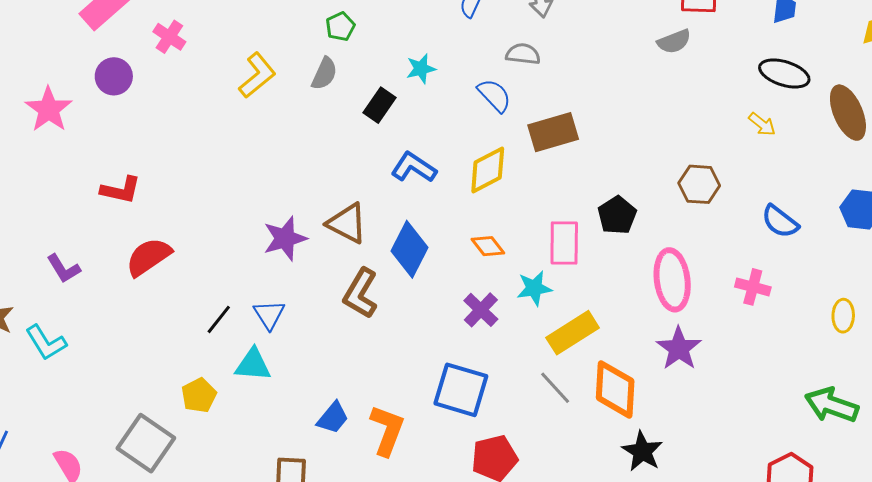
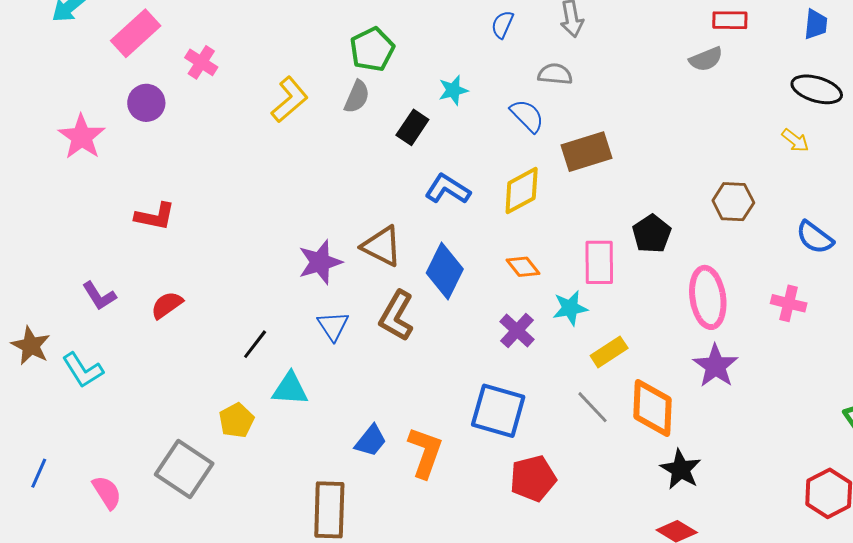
green pentagon: (340, 27) -> (372, 49), size x1.5
red semicircle: (149, 257) -> (167, 305), moved, size x0.7
blue triangle: (269, 315) -> (333, 326), moved
yellow rectangle: (573, 333) -> (609, 352), size x0.7

